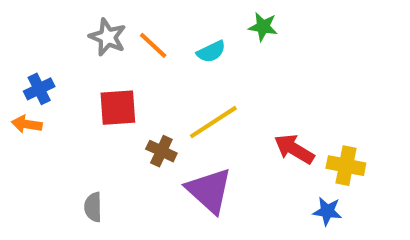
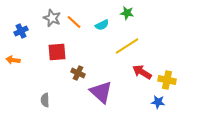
blue cross: (39, 89) -> (21, 31), moved
yellow line: (213, 122) -> (127, 46), moved

